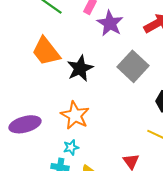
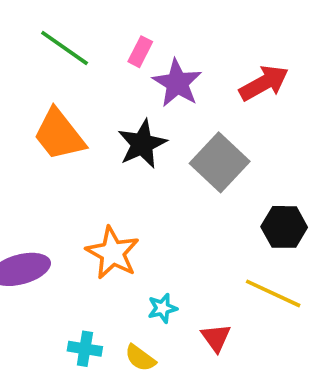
black star: (80, 68) -> (142, 144), moved
cyan star: (71, 147) -> (162, 308), moved

